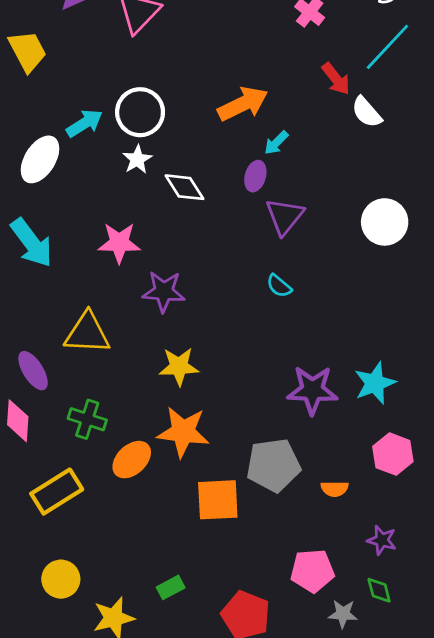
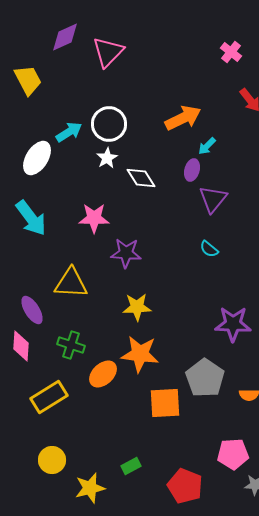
gray pentagon: (273, 465) -> (205, 378), turned -30

